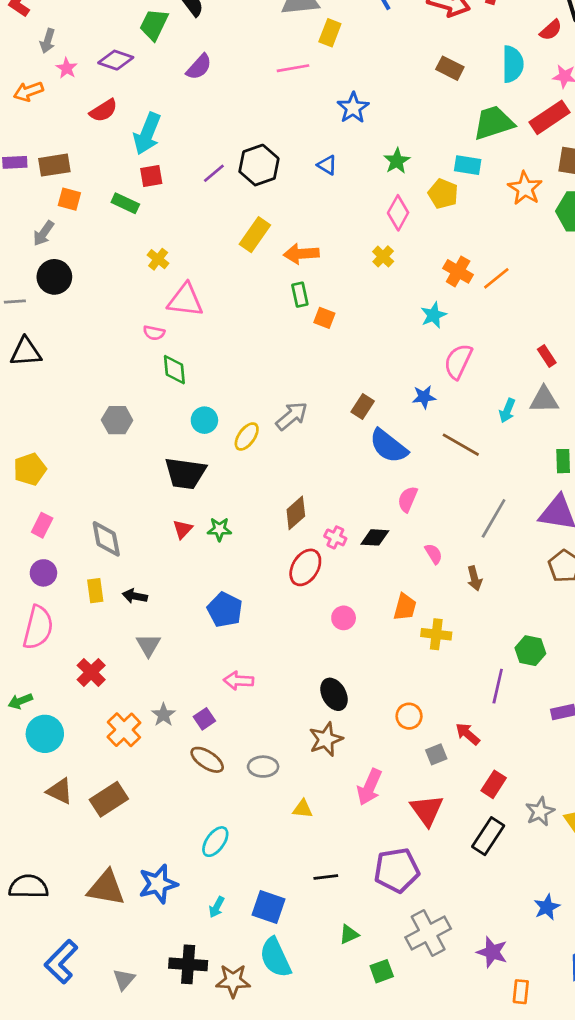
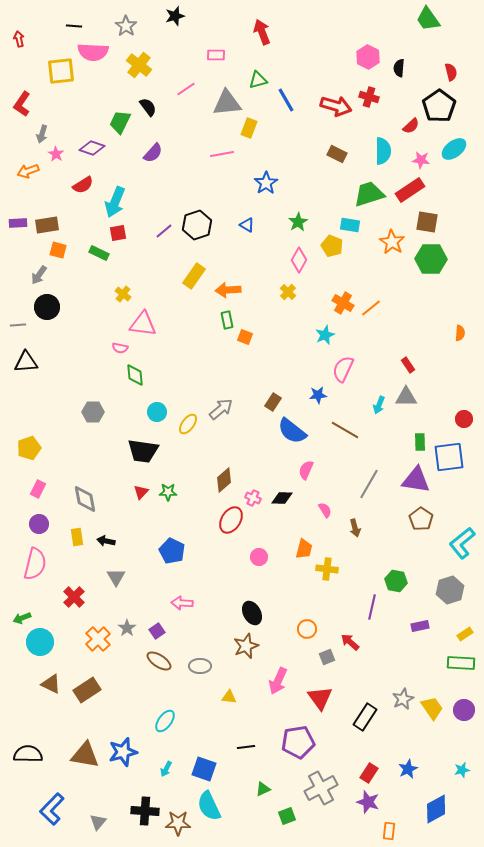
red rectangle: (494, 784) -> (369, 773), moved

